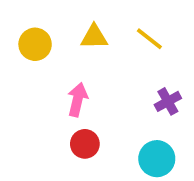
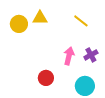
yellow triangle: (94, 37) -> (40, 18), moved
pink arrow: (77, 100) -> (69, 56), moved

